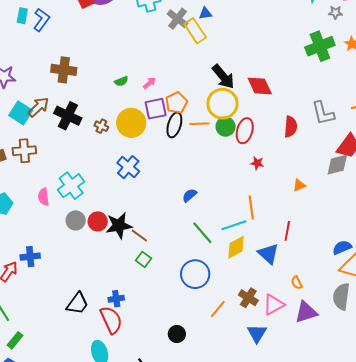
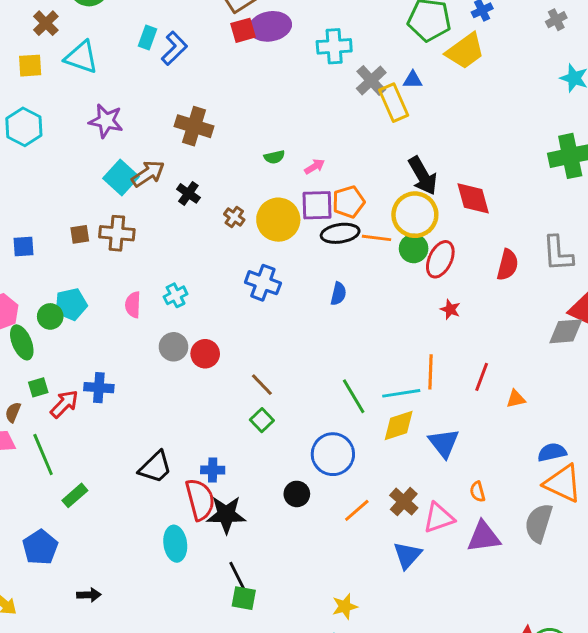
black cross: (68, 116) -> (188, 193), size x0.6
black ellipse: (174, 125) -> (340, 233), turned 55
blue cross: (128, 167) -> (263, 283), turned -30
orange triangle: (299, 185) -> (516, 399), moved
cyan cross: (71, 186) -> (176, 295), size x0.6
blue semicircle: (190, 195) -> (338, 294), moved, turned 133
black star: (119, 226) -> (226, 515), moved
red line: (287, 231) -> (482, 377), moved
black circle: (177, 334) -> (297, 494), moved
green rectangle: (15, 340) -> (75, 495), moved

